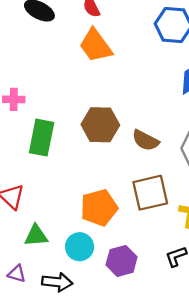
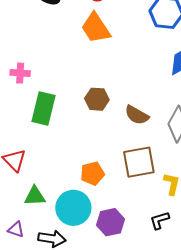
brown hexagon: (100, 125) -> (97, 99), size x0.7
orange pentagon: (99, 208) -> (92, 173), size x0.7
cyan circle: (80, 247) -> (73, 208), size x1.4

